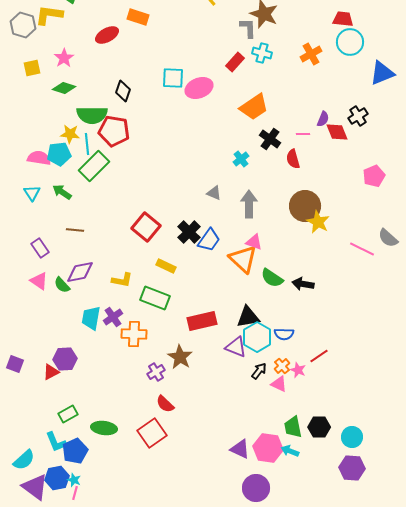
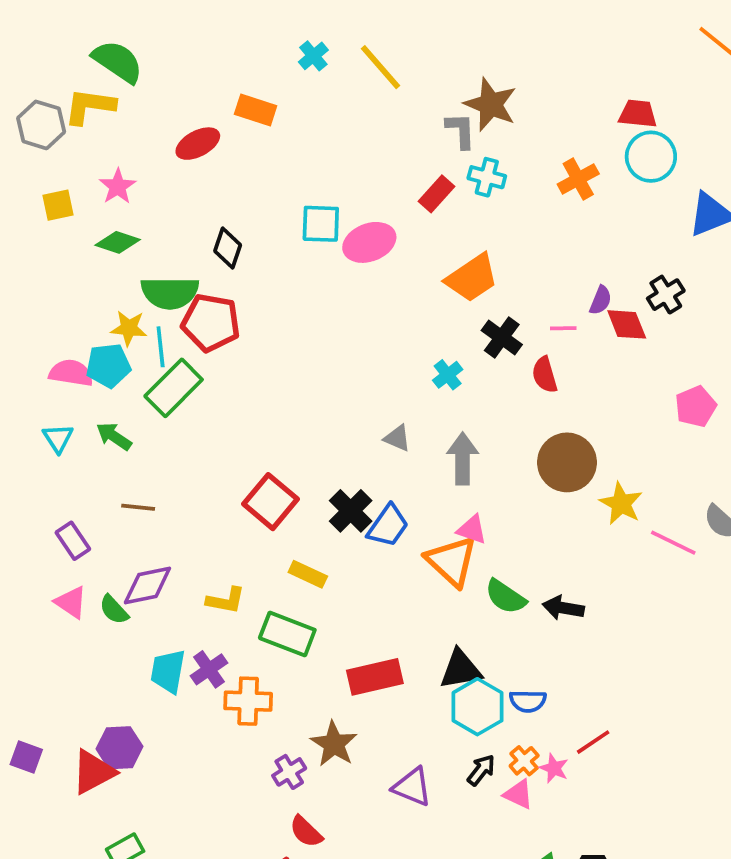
yellow star: (318, 222) -> (621, 503), moved
purple triangle: (236, 347) -> (412, 787), moved
red triangle: (51, 372) -> (93, 772), size x1.5

